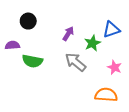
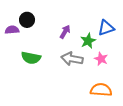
purple semicircle: (12, 45) -> (12, 30), moved
gray arrow: (76, 62) -> (72, 59), turned -30
pink star: (115, 67) -> (101, 59), moved

